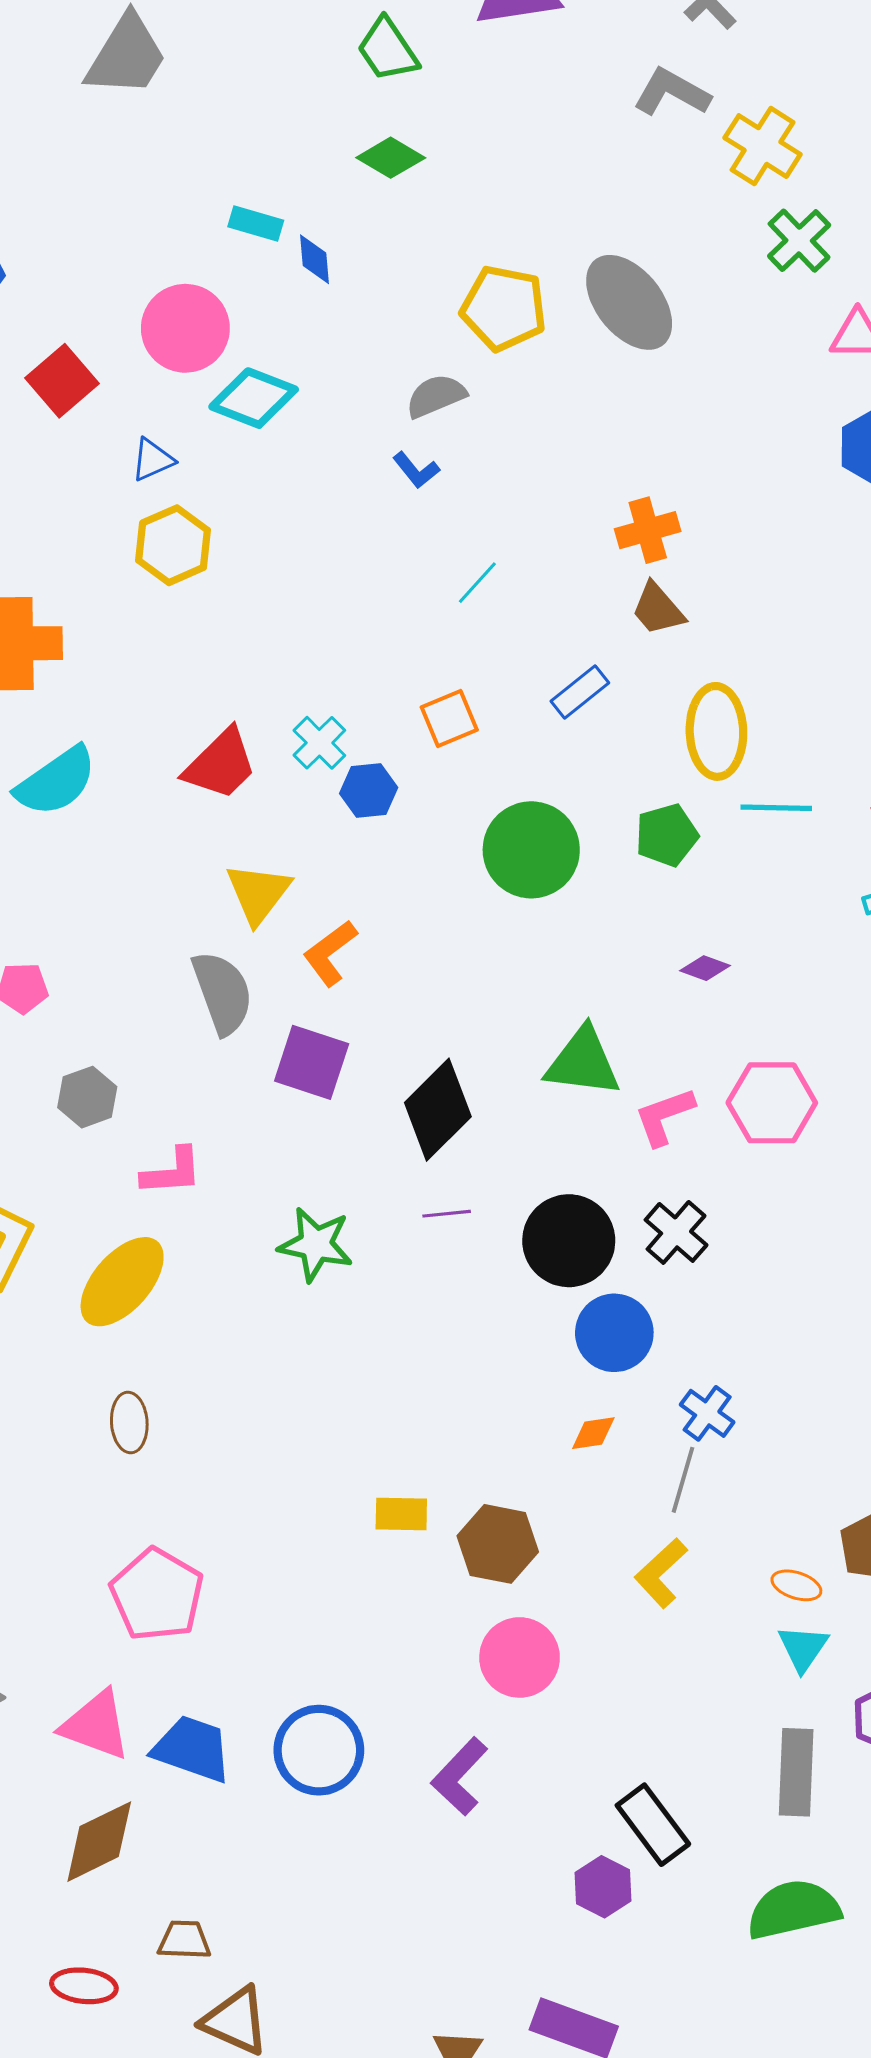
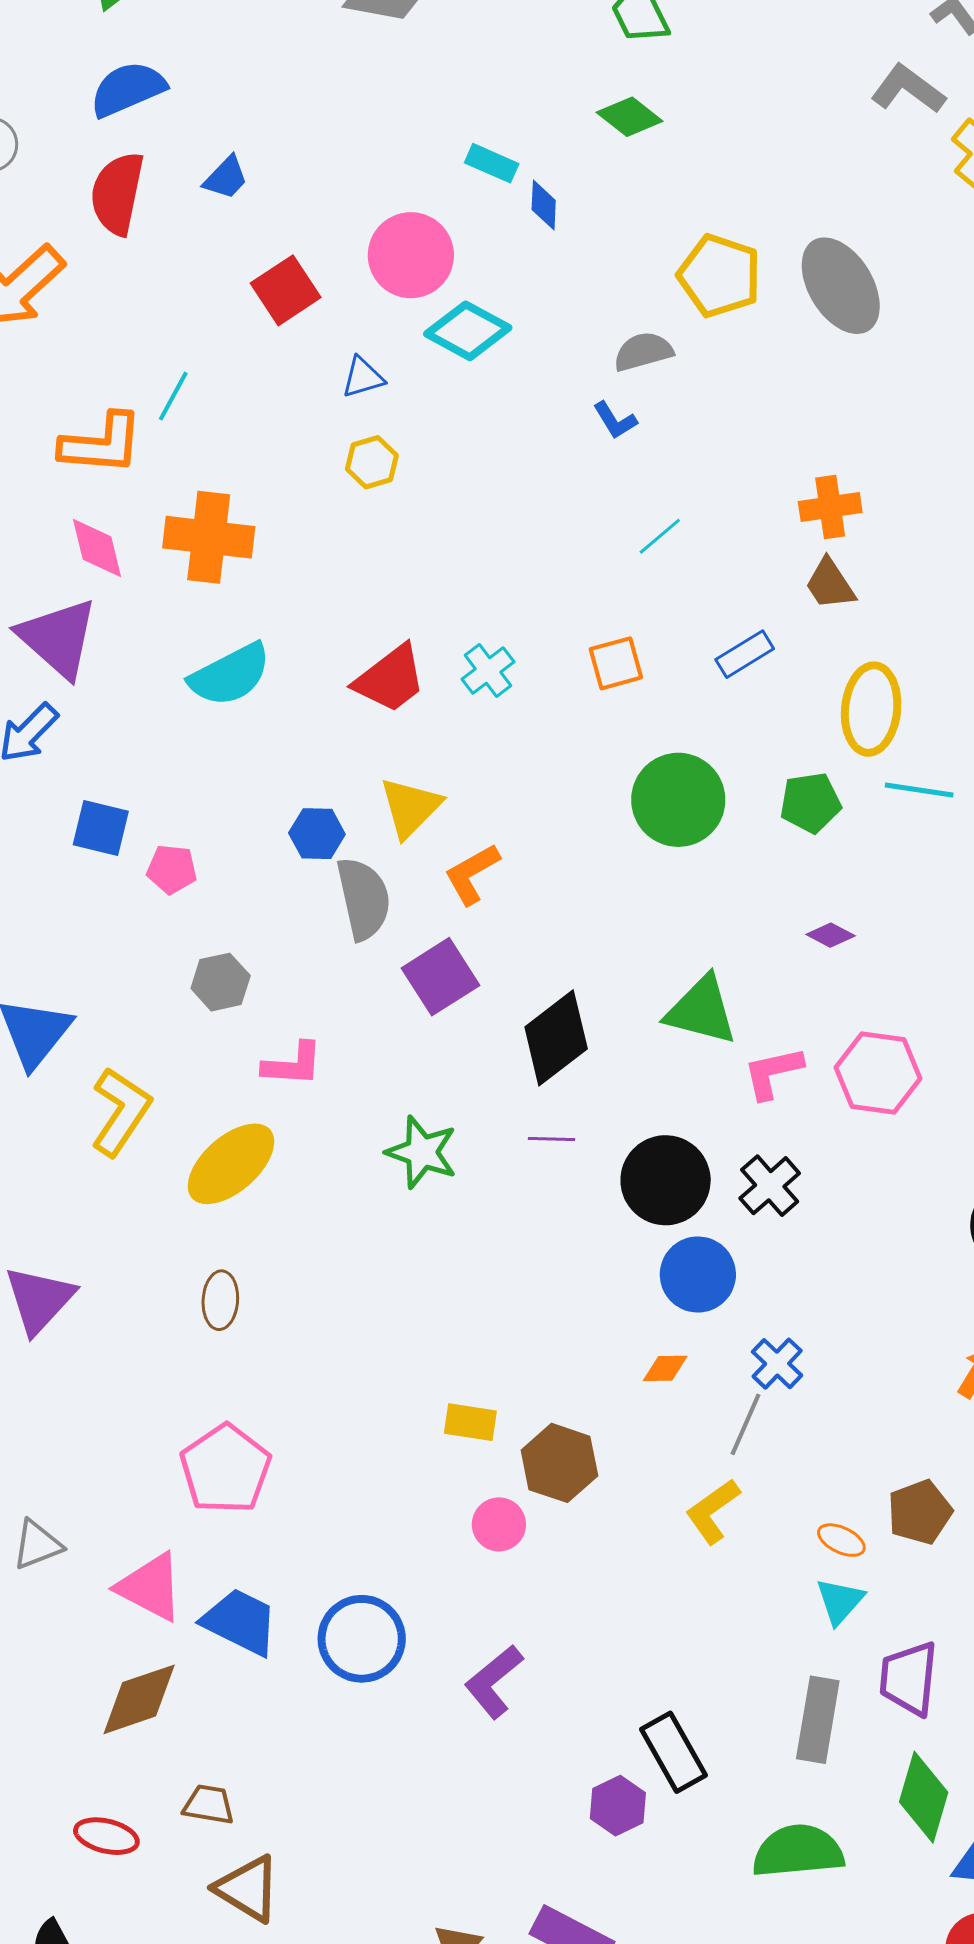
yellow hexagon: (173, 545) -> (372, 462), size x0.7
blue hexagon: (369, 790) -> (317, 834), moved
purple square: (312, 1062) -> (441, 977), turned 32
pink circle: (520, 1657) -> (499, 1524), moved, size x0.7

